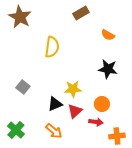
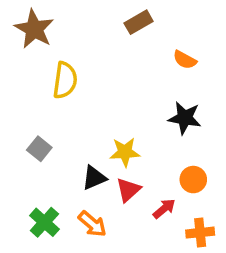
yellow semicircle: (52, 47) -> (65, 80), moved
orange circle: (102, 104) -> (193, 180), moved
red arrow: (96, 122) -> (164, 209), turned -48
green cross: (16, 130) -> (44, 222), moved

